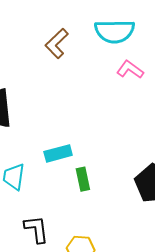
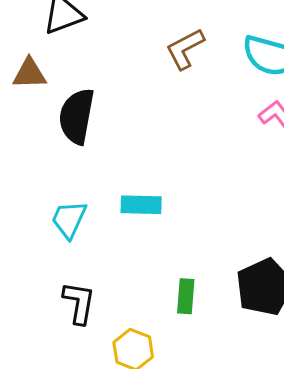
green rectangle: (83, 179) -> (186, 296), moved

